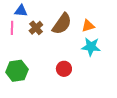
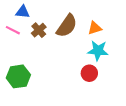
pink line: (12, 28) -> (13, 30), turned -64
red circle: (64, 69) -> (89, 73), moved

